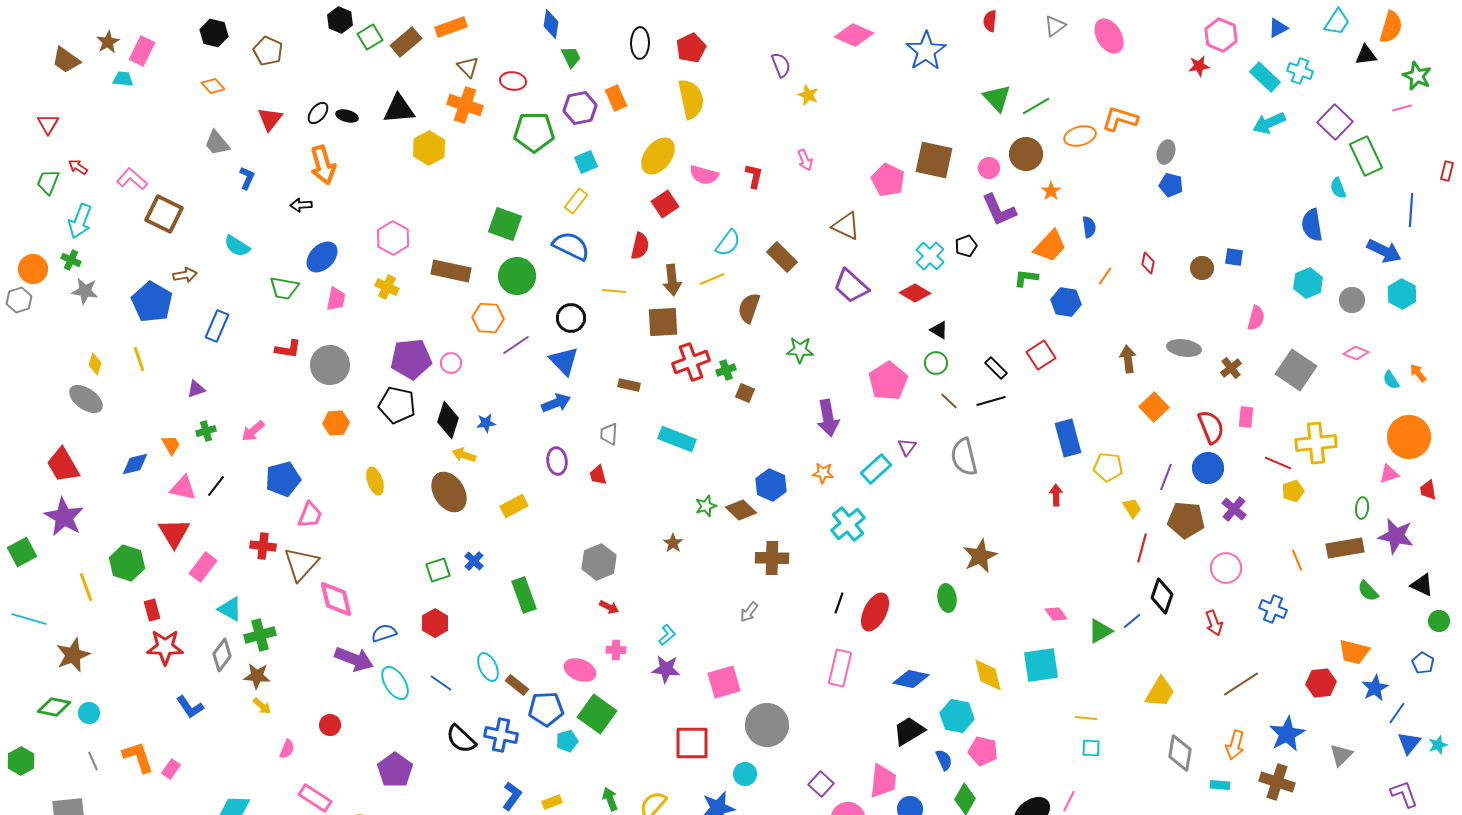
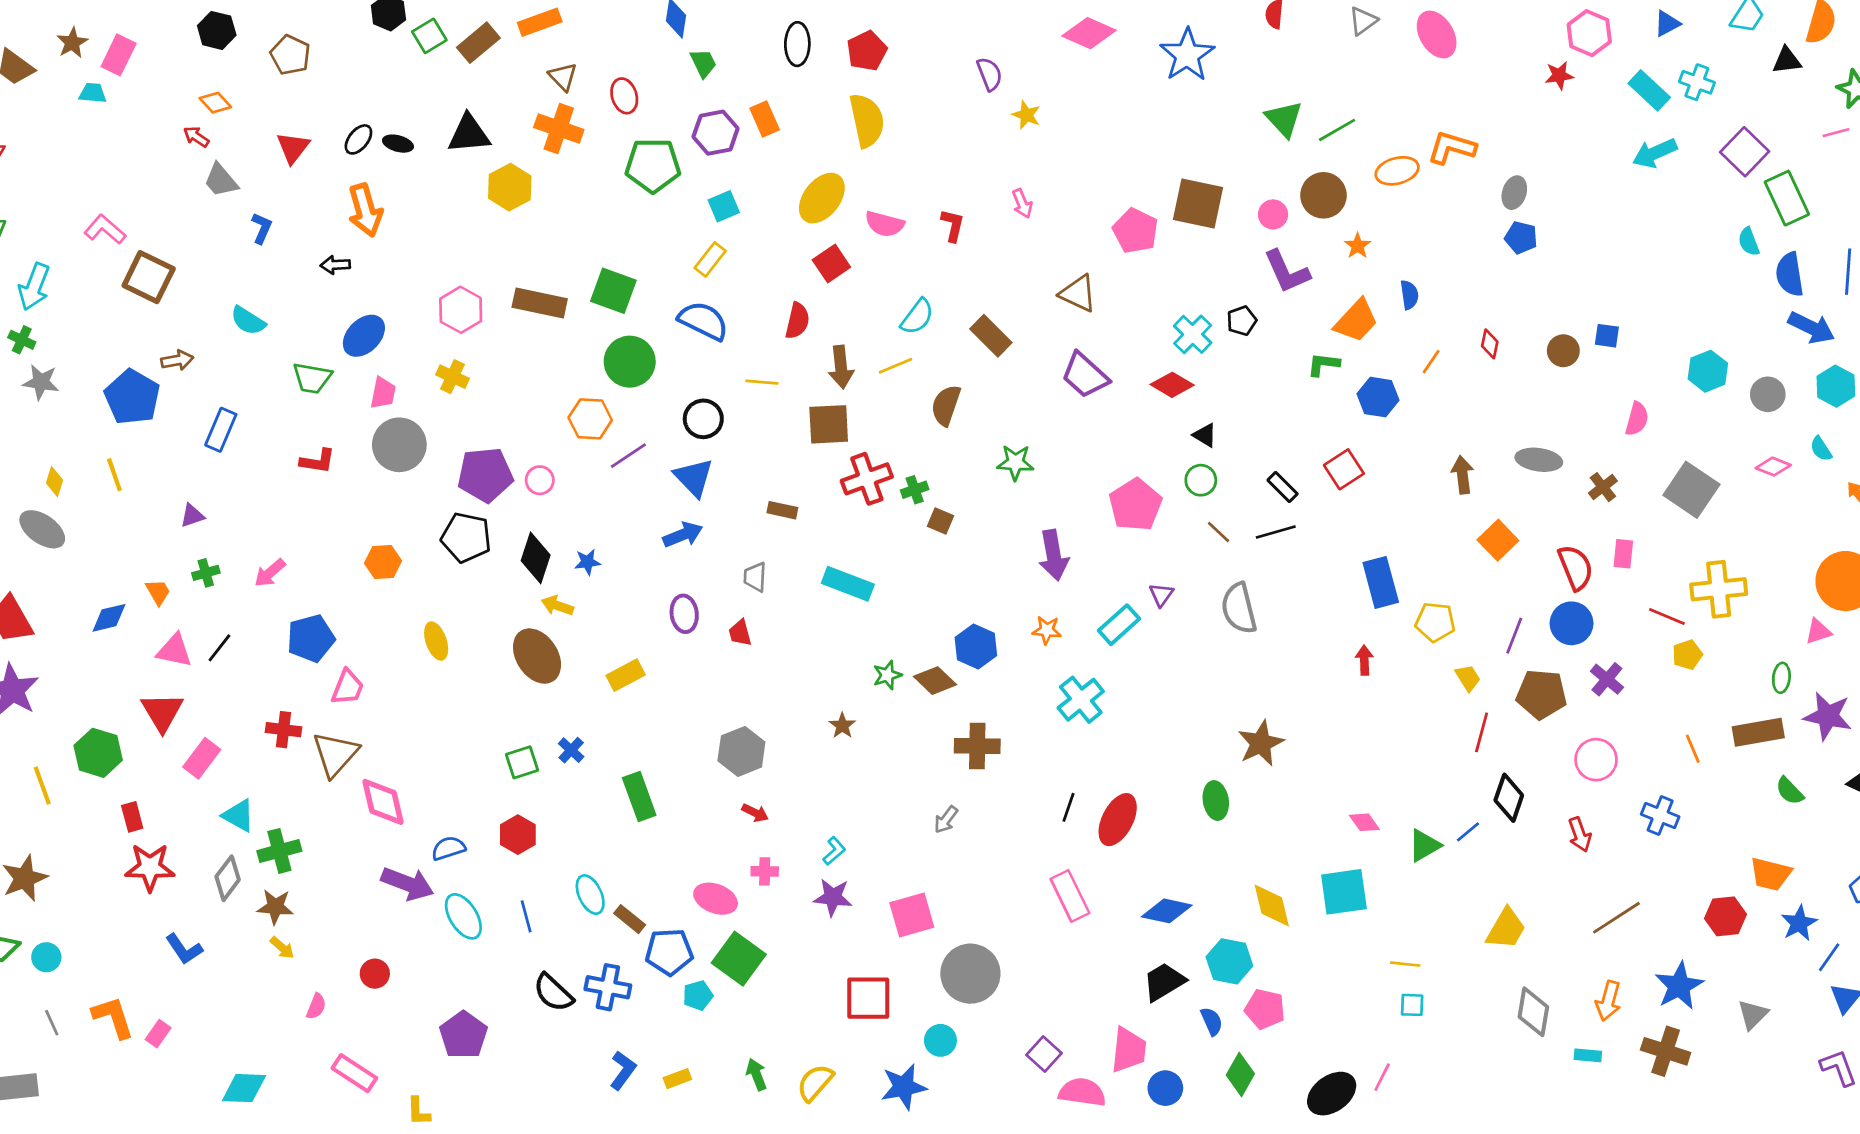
red ellipse: (513, 81) -> (624, 96), turned 65
red arrow: (78, 167) -> (196, 137), moved
blue semicircle: (1312, 225) -> (1790, 274), moved
brown rectangle: (451, 271) -> (540, 303), moved
gray circle: (330, 365) -> (399, 445), moved
cyan semicircle: (1391, 380) -> (1821, 449), moved
pink rectangle: (840, 668) -> (1070, 896), turned -39
blue line: (441, 683) -> (526, 916), turned 40

